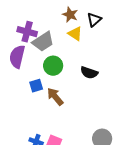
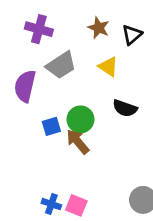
purple cross: (27, 32) -> (39, 29), moved
yellow triangle: (75, 34) -> (108, 67), moved
green circle: (53, 66) -> (81, 119), moved

